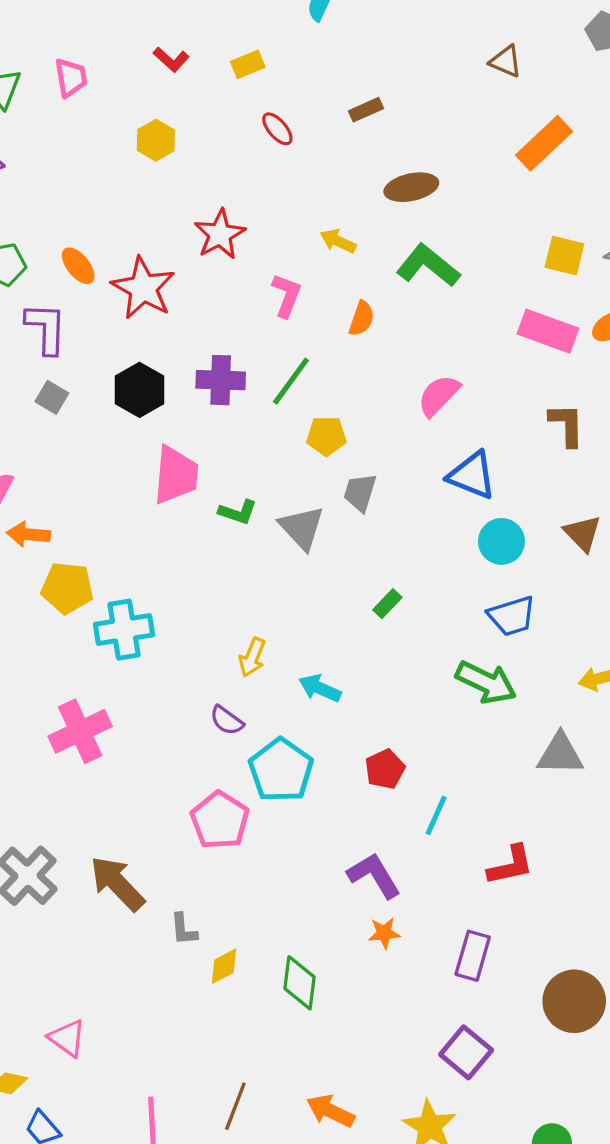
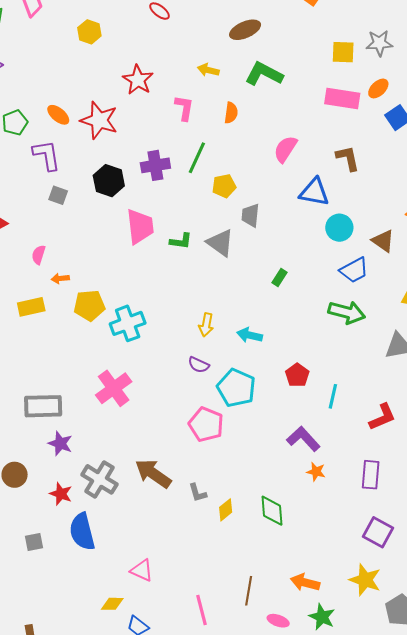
brown L-shape: (567, 425) -> (348, 158), moved
brown triangle: (583, 533) -> (383, 241), moved
orange arrow: (28, 534) -> (60, 279), size x0.7
orange star: (384, 933) -> (316, 472), turned 30

